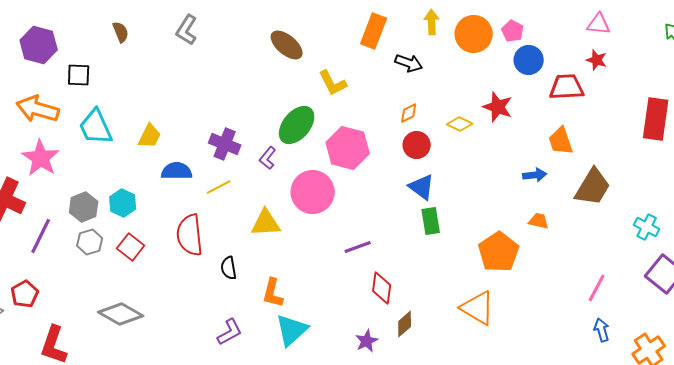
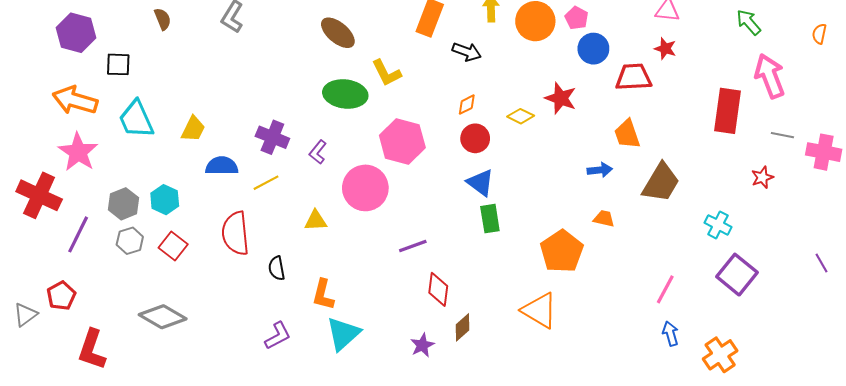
green ellipse: (297, 125) -> (345, 94), moved, turned 57
yellow triangle: (266, 223) -> (316, 221), size x0.7

